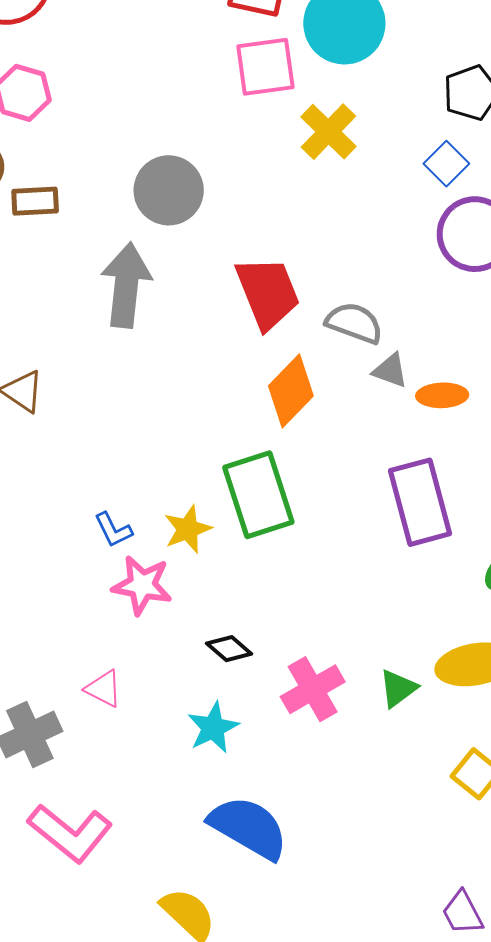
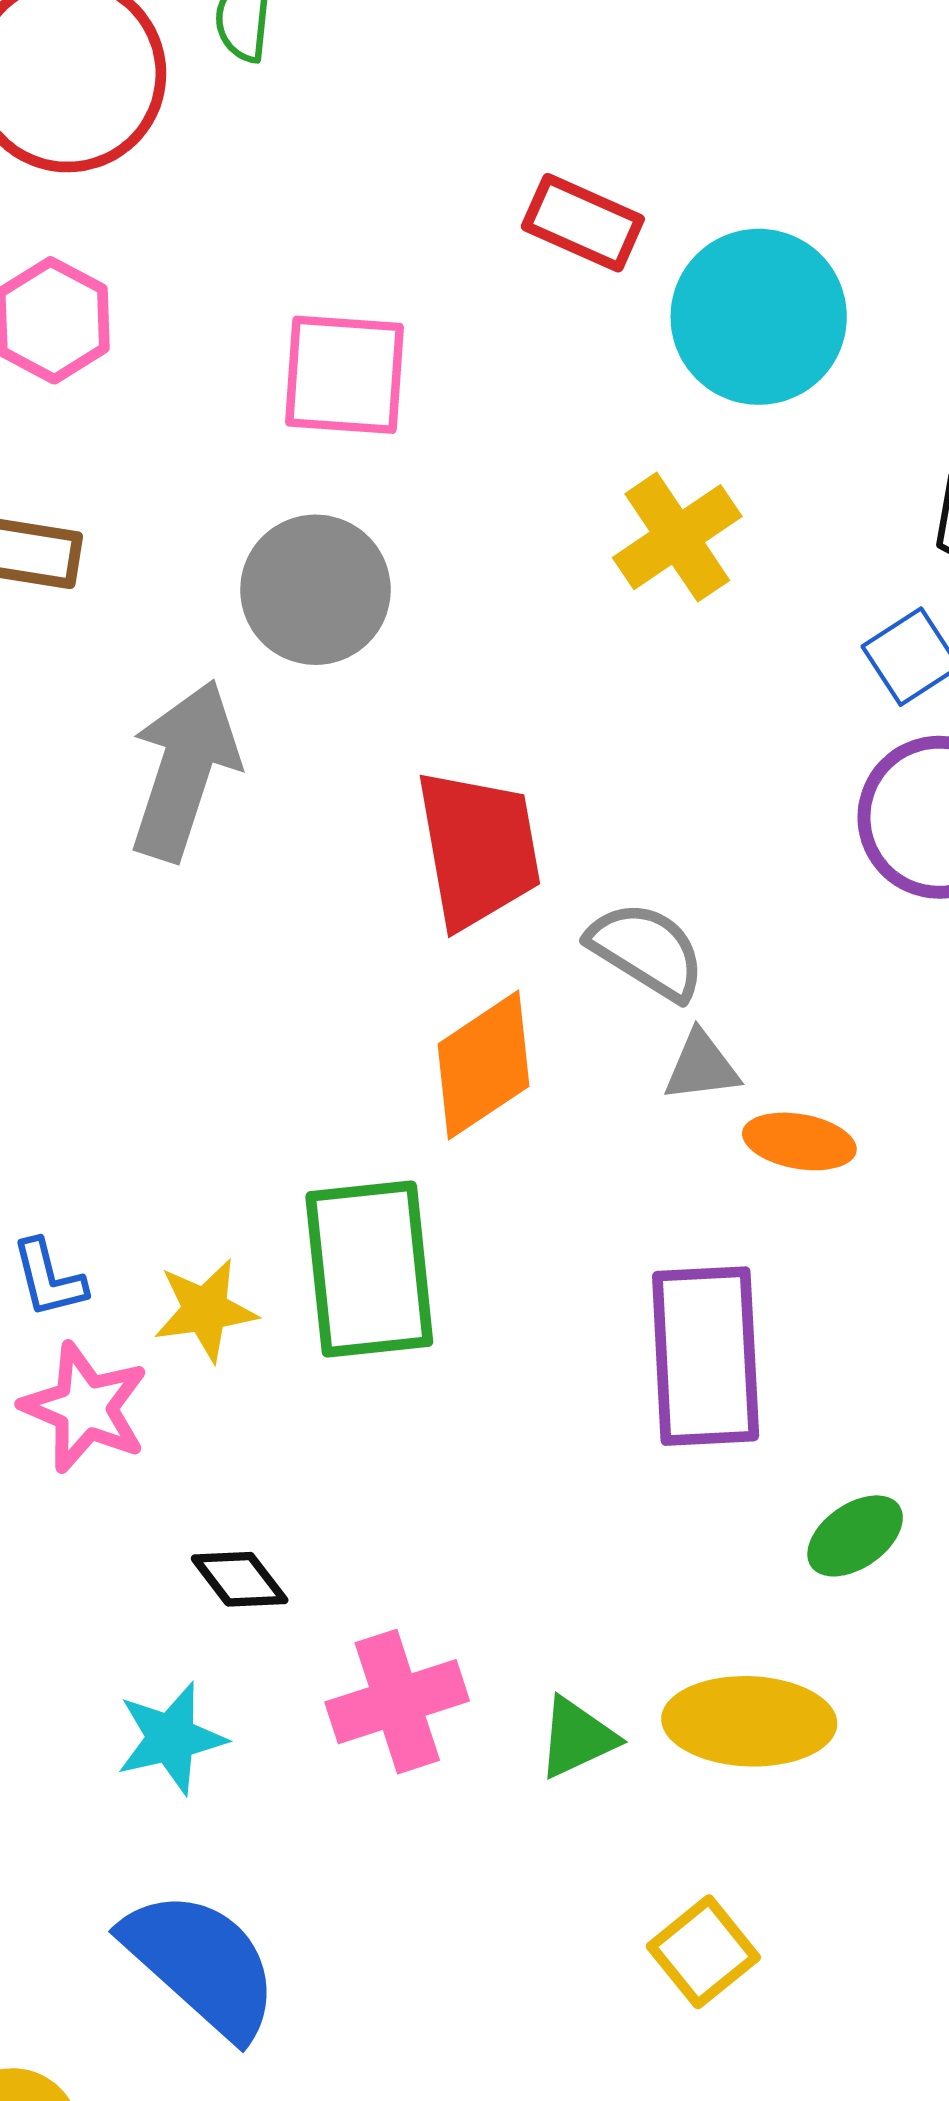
pink square: (265, 67) -> (345, 375), moved
gray triangle: (390, 371) -> (701, 1066), turned -39

